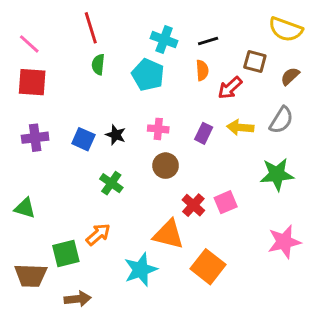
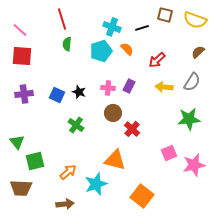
brown square: (255, 62) -> (165, 15), moved
orange semicircle: (202, 70) -> (127, 49), moved, turned -40
cyan pentagon: (148, 75) -> (101, 51), turned 30
purple rectangle: (204, 133) -> (129, 86), moved
pink square: (226, 202) -> (169, 153), moved
red cross: (193, 205) -> (132, 129), moved
green triangle: (25, 208) -> (17, 142), turned 35
orange arrow: (98, 234) -> (68, 172), moved
green square: (66, 253) -> (35, 161), moved
orange square: (208, 267) -> (142, 196), moved
brown arrow: (78, 299) -> (65, 204), moved

